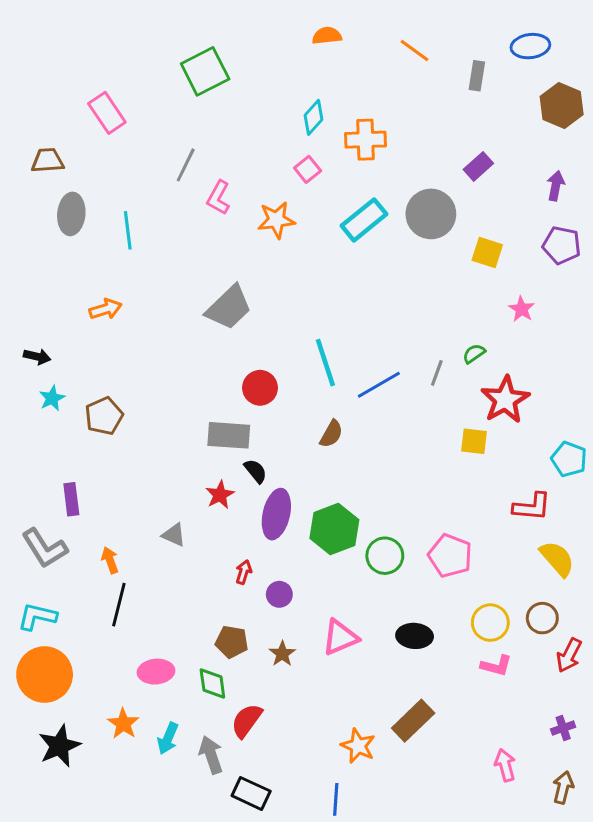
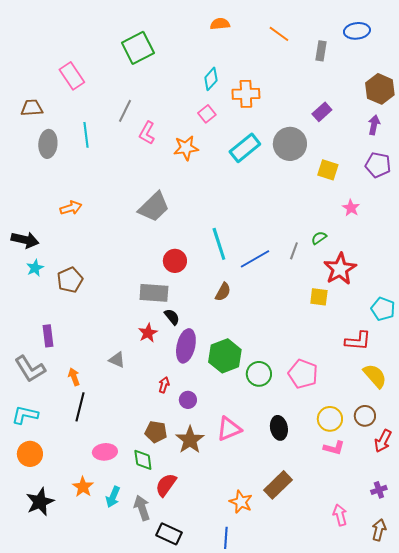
brown hexagon: (562, 105) -> (380, 89), moved
cyan line: (128, 230) -> (86, 135), moved
black arrow: (37, 357) -> (25, 240), size x1.5
black ellipse: (415, 636) -> (279, 428), turned 75
brown star: (282, 654) -> (190, 440), size x1.6
orange circle: (45, 675) -> (30, 454), size x0.7

